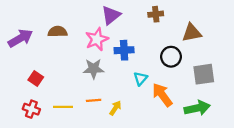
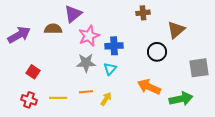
purple triangle: (111, 15) -> (73, 14), moved
brown triangle: (192, 33) -> (176, 30), turned -30
gray square: (204, 74) -> (199, 68), moved
cyan triangle: (140, 79) -> (110, 69), moved
orange arrow: (162, 95) -> (149, 87), turned -30

